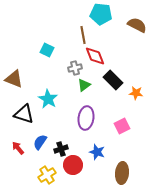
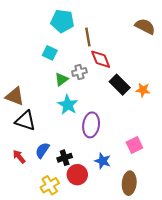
cyan pentagon: (101, 14) -> (62, 21), moved
brown triangle: (14, 79) -> (15, 96), moved
green triangle: (84, 85) -> (61, 79), moved
orange star: (136, 93) -> (143, 90), moved
cyan star: (48, 99) -> (68, 105), moved
pink square: (122, 126) -> (134, 145), moved

